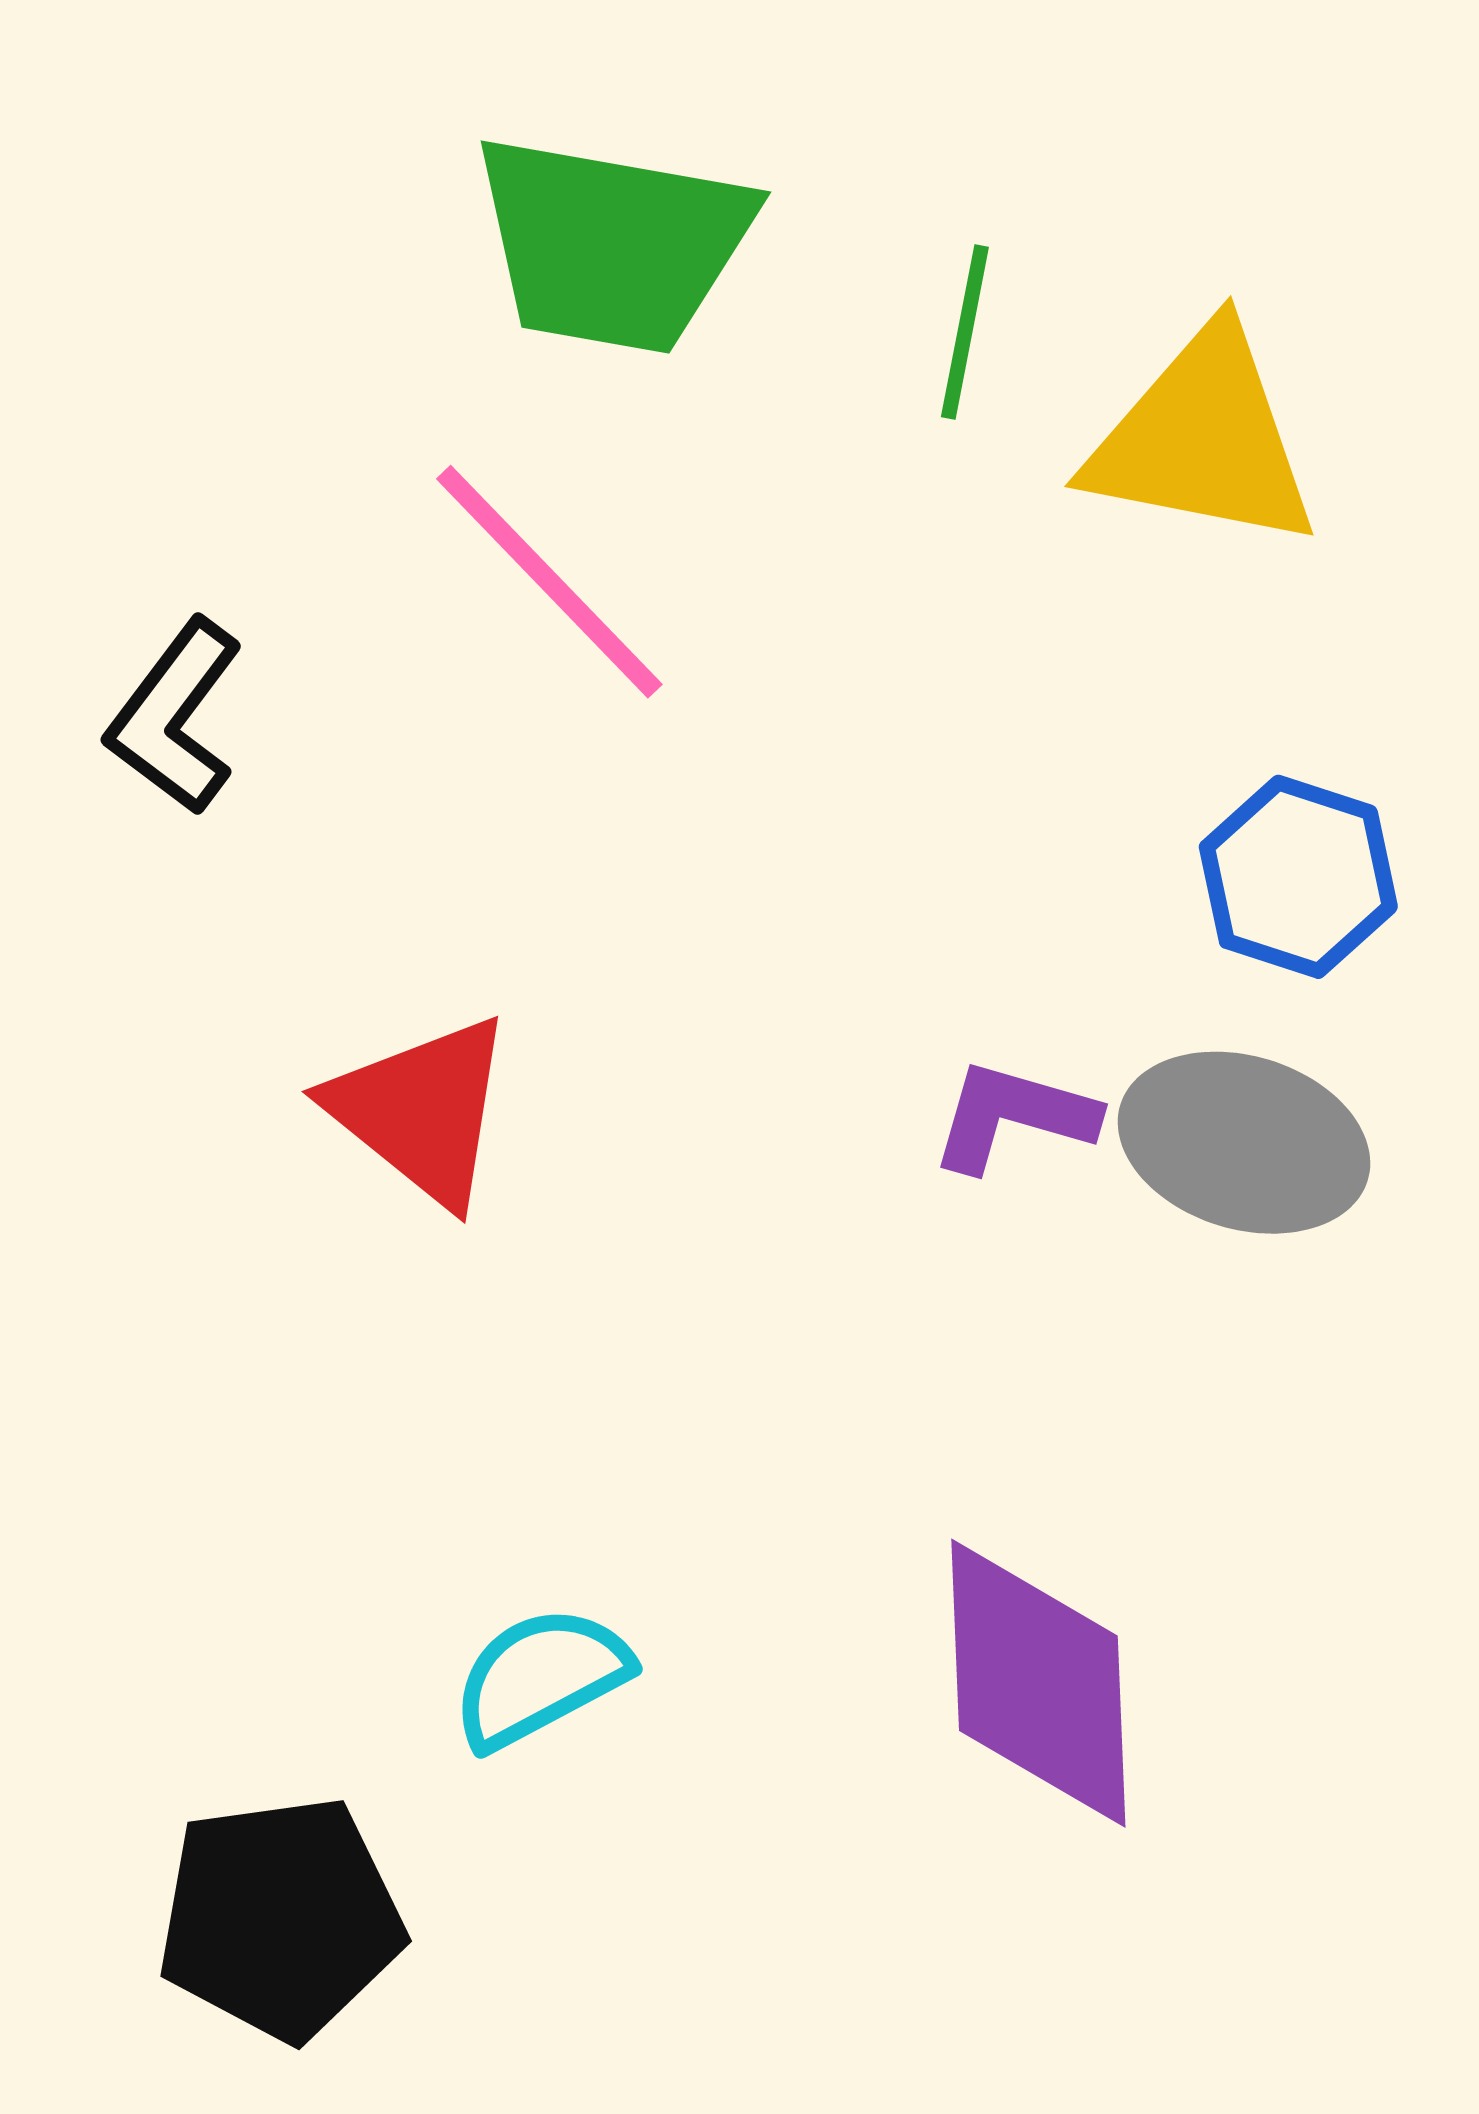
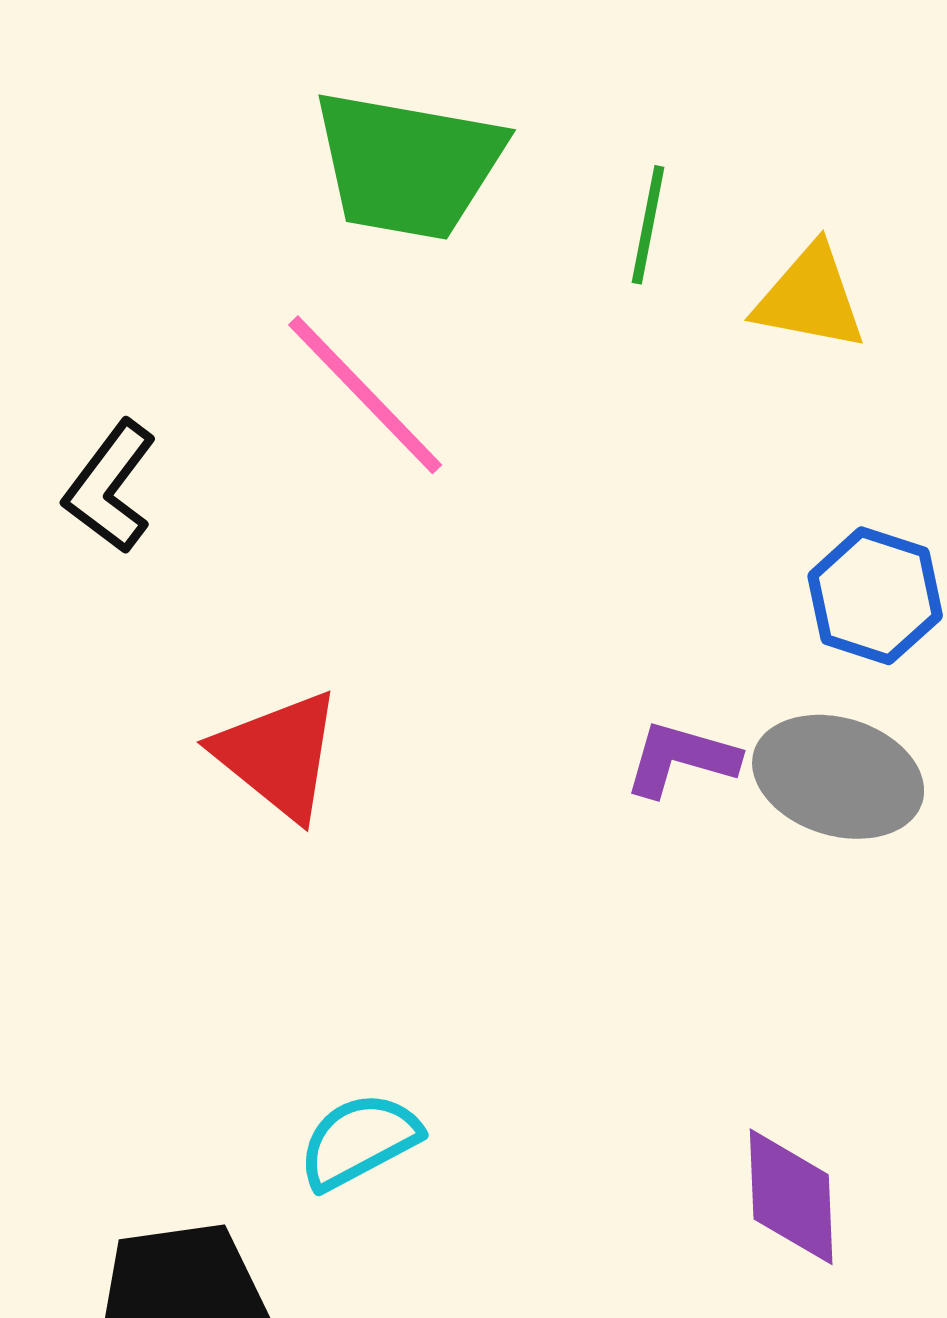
yellow triangle: (1203, 439) -> (810, 298), size x0.7
purple diamond: (1038, 1683) -> (791, 1197), moved, size x0.7

